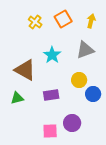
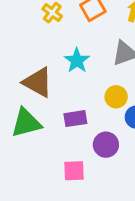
green triangle: (17, 98) -> (26, 123), size x1.6
purple circle: (72, 123) -> (106, 145), moved

